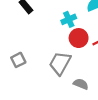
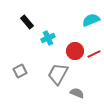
cyan cross: (69, 19) -> (48, 38), moved

